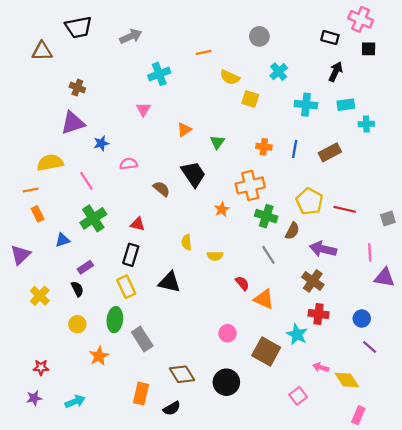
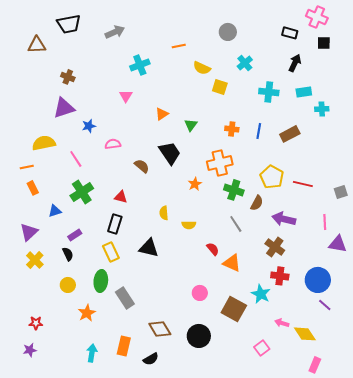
purple triangle: (20, 255) -> (29, 232), moved
blue circle: (362, 319) -> (318, 280), size x1.6
cyan arrow: (75, 402) -> (92, 353), moved, turned -60

